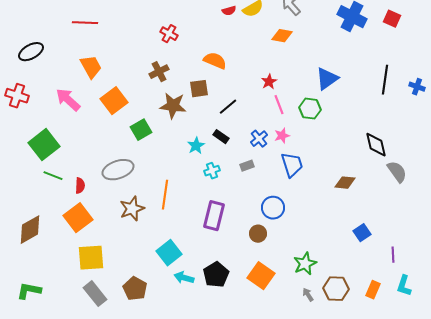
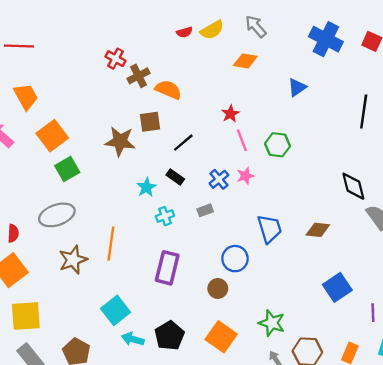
brown cross: (159, 72) -> (138, 76), moved
blue triangle: (327, 79) -> (297, 87), moved, size x0.7
green square: (141, 130) -> (67, 169), moved
blue trapezoid: (292, 165) -> (269, 229), moved
blue square: (362, 233) -> (337, 287), size x1.4
green star: (305, 264) -> (272, 323), turned -30

